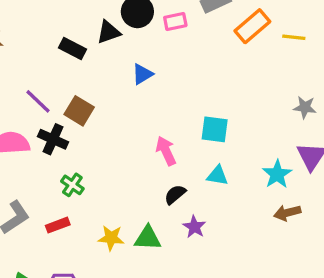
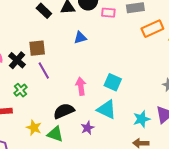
purple line: (38, 101) -> (44, 70), moved
brown square: (79, 111) -> (37, 48), turned 36
cyan triangle: (217, 176) -> (107, 110), size x1.5
black semicircle: (175, 194) -> (64, 111), moved, size x1.5
purple star: (194, 227) -> (88, 128), moved

